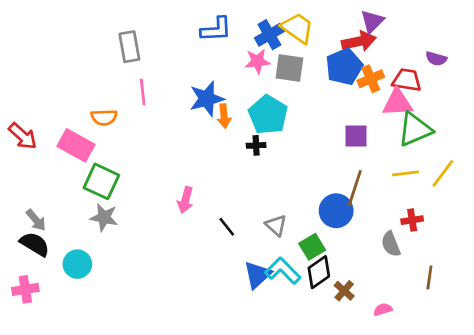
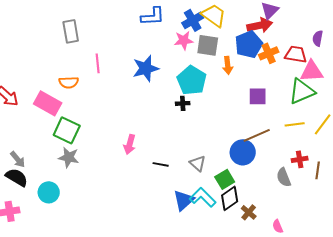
gray rectangle: (129, 47) -> (71, 31), moved
purple semicircle: (436, 59) -> (318, 38), turned 84
pink triangle: (397, 103) -> (312, 71), moved
orange arrow: (224, 116) -> (228, 65), moved
brown line: (355, 188) -> (257, 135), turned 48
black line: (227, 227) -> (161, 164), turned -42
brown line: (429, 277) -> (318, 170), moved
pink semicircle: (383, 309) -> (278, 226), turned -96

